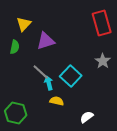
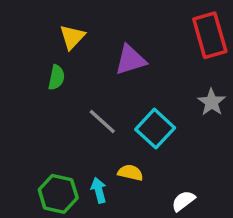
purple triangle: (46, 41) -> (130, 60), moved
cyan arrow: (49, 83) -> (99, 190), moved

